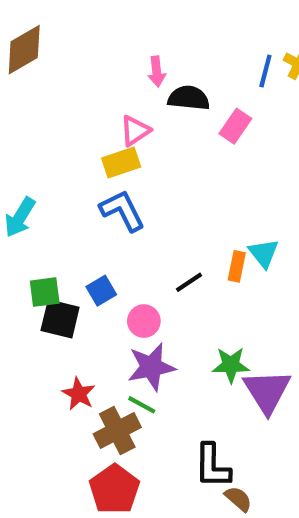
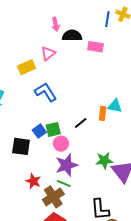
pink rectangle: (235, 126) -> (96, 47), turned 70
yellow rectangle: (121, 162) -> (27, 67), moved
cyan triangle: (264, 253) -> (115, 106), turned -35
green square: (45, 292) -> (53, 129), moved

